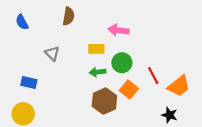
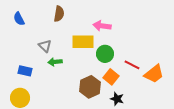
yellow rectangle: (96, 49) -> (83, 42), size x1.5
green arrow: (98, 72) -> (55, 62), moved
red line: (153, 76) -> (132, 65), turned -35
black star: (170, 115) -> (117, 99), moved

